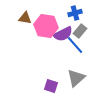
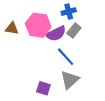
brown triangle: (25, 18) -> (12, 28), moved
blue line: (75, 45) -> (66, 57), moved

